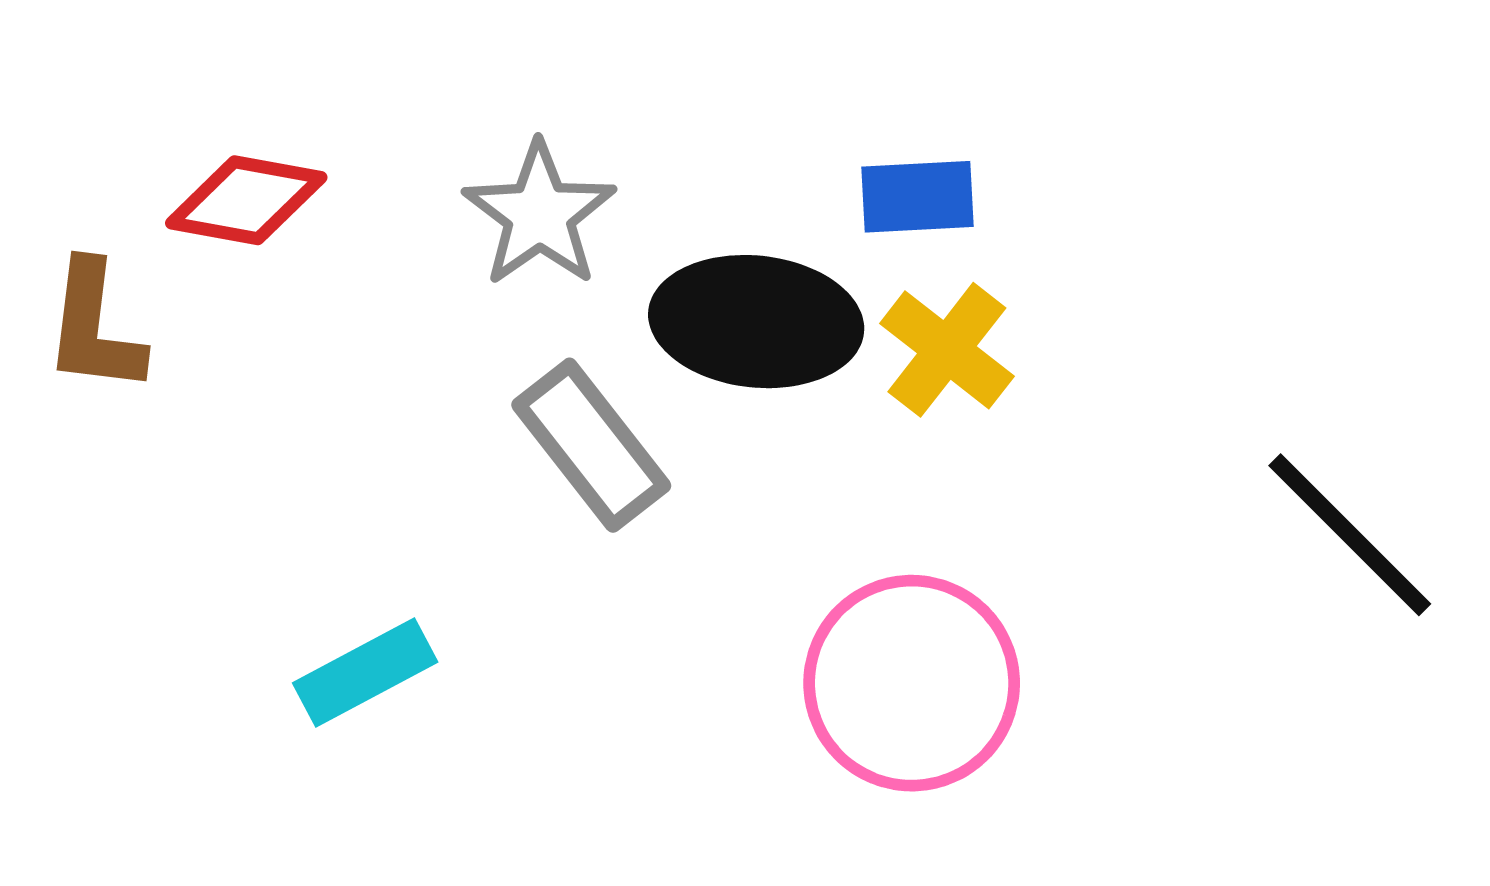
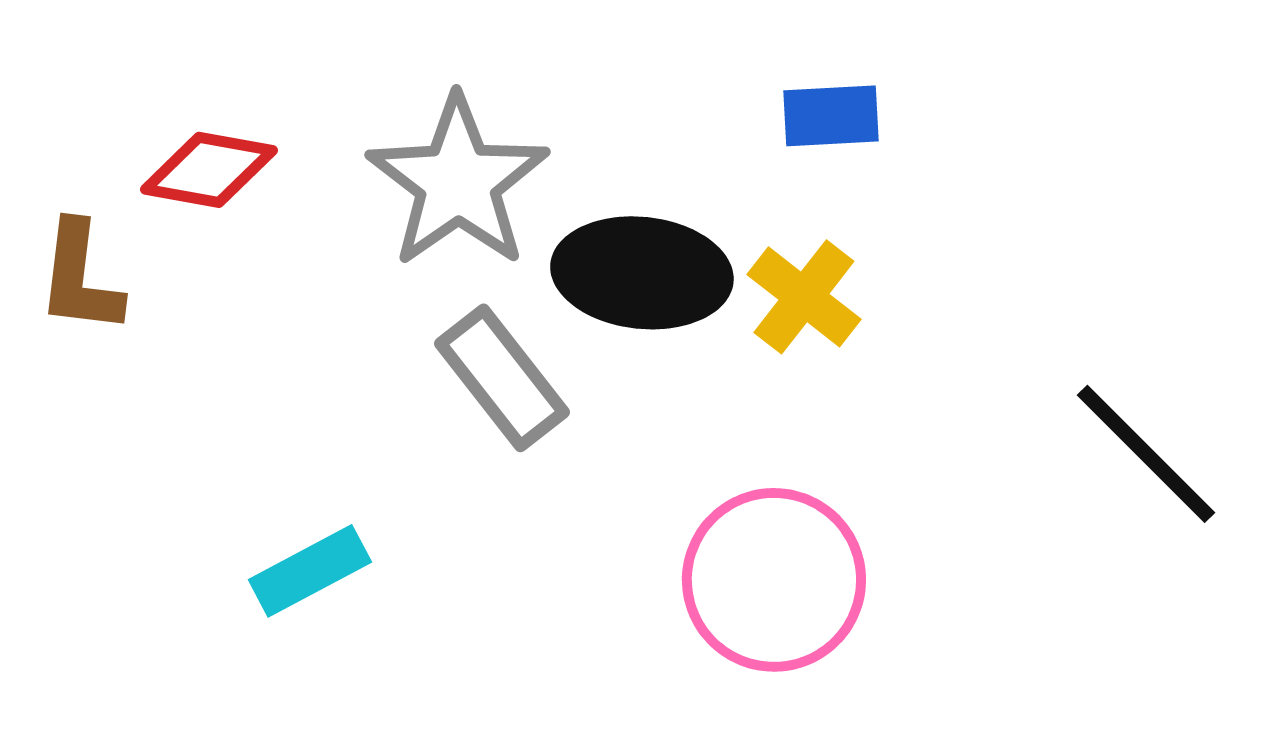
blue rectangle: (918, 197) -> (831, 116), moved
gray star: (539, 214) -> (458, 182), size x1.4

